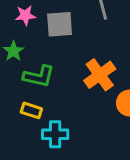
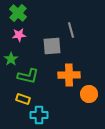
gray square: (60, 24) -> (52, 46), moved
orange cross: (100, 75) -> (69, 75), turned 35

